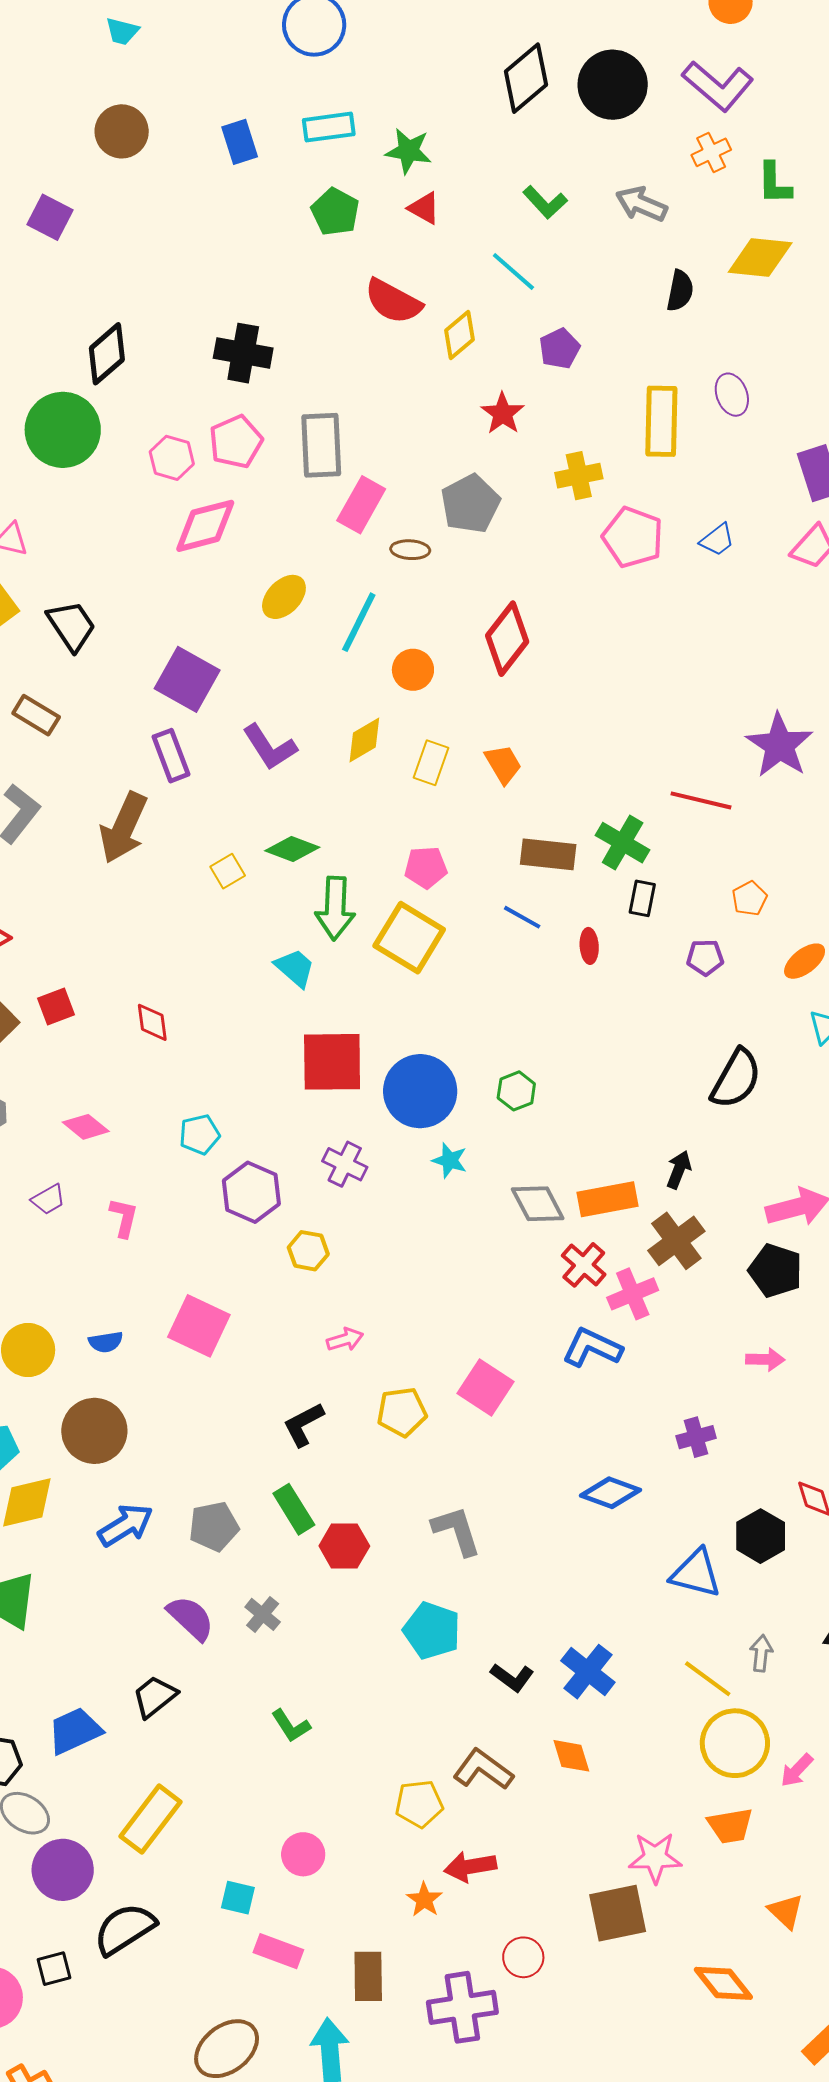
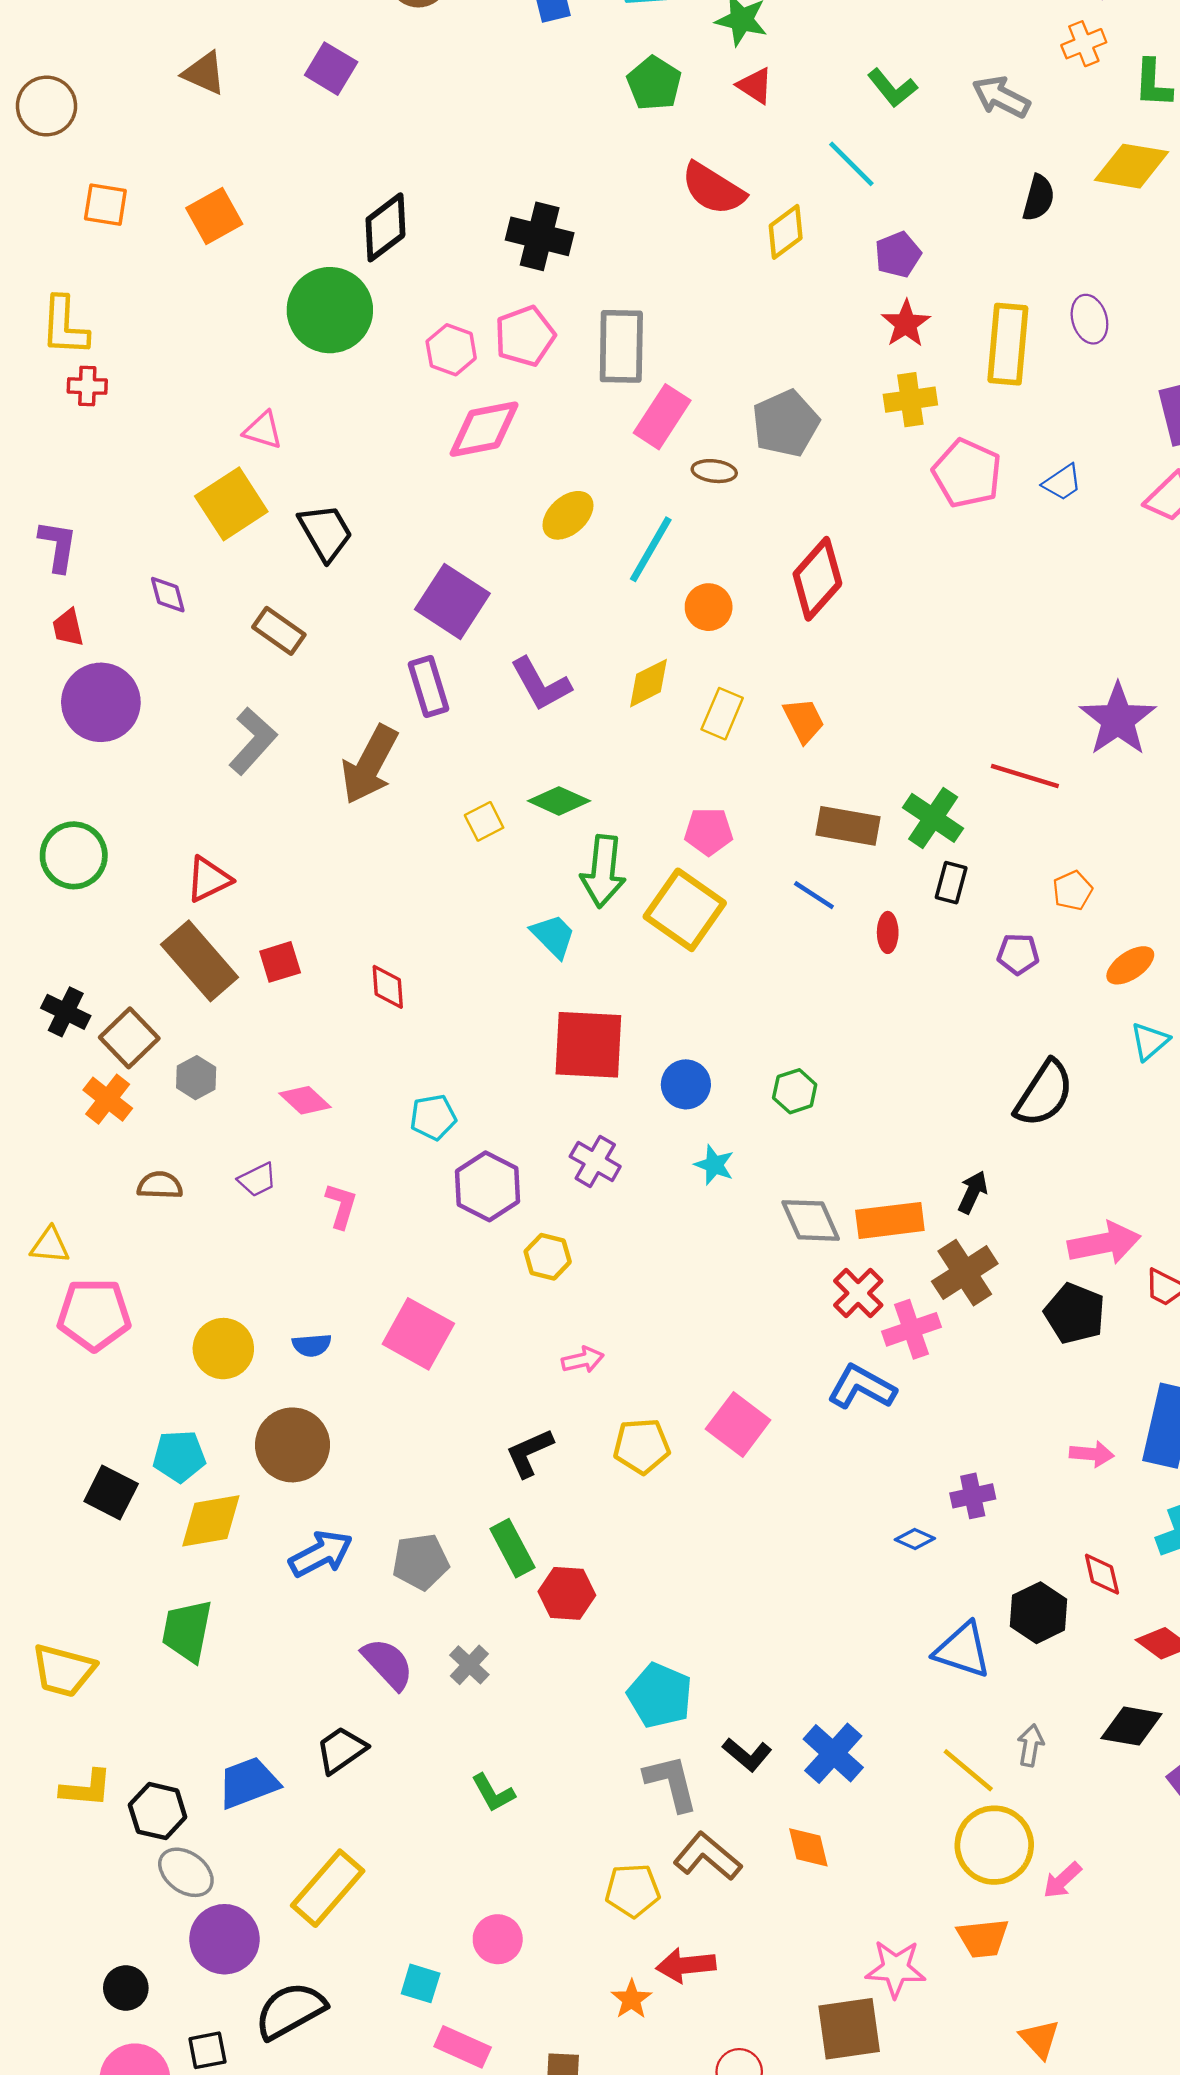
red star: (503, 413) -> (906, 324), moved
blue circle: (420, 1091) -> (686, 1084), size x0.6
pink arrow: (765, 1359) -> (1092, 1454), moved
blue diamond: (610, 1493) -> (915, 1539), moved, size x0.6
gray L-shape: (457, 1531) -> (671, 1783), moved

